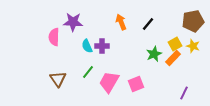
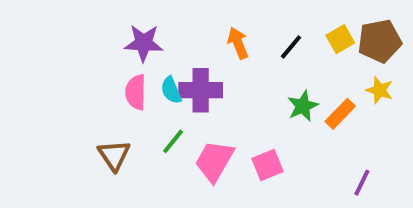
pink semicircle: (54, 37) -> (136, 92), moved
yellow square: (175, 44) -> (340, 39), moved
purple cross: (102, 46) -> (201, 90), size x1.5

